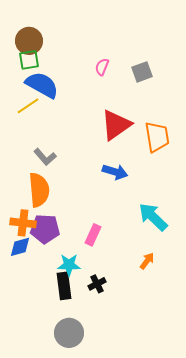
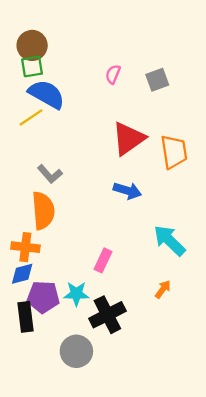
purple pentagon: (45, 229) -> (43, 297), moved
black cross: (97, 284) -> (107, 315), size x1.8
black rectangle: (64, 286) -> (25, 317), moved
gray circle: (69, 333) -> (76, 351), moved

